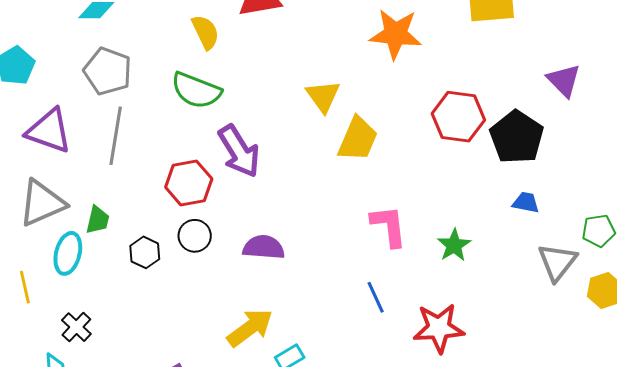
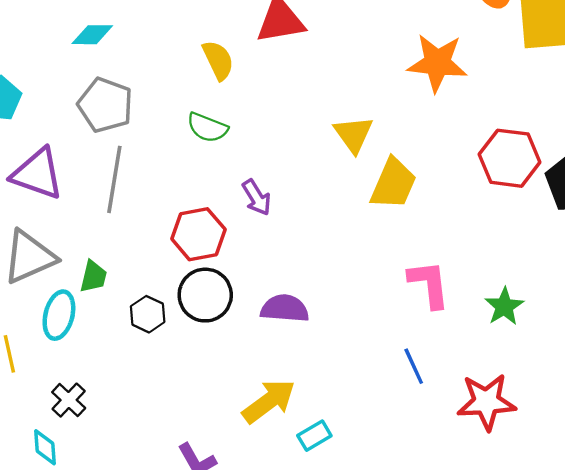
green semicircle: (196, 90) -> (207, 127), size x0.7
purple arrow: (239, 151) -> (257, 198), size x0.6
black circle: (195, 236) -> (205, 295), size x1.4

